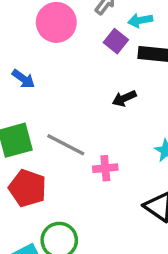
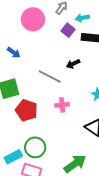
gray line: (66, 145) -> (50, 76), moved
red pentagon: (27, 188) -> (26, 110), moved

